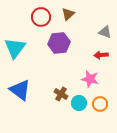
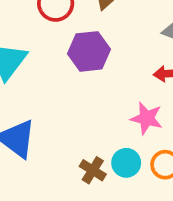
brown cross: (61, 94) -> (93, 170), moved

